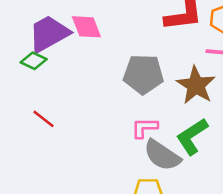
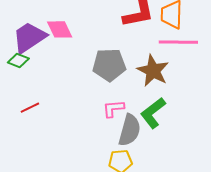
red line: (43, 119) -> (30, 108), turned -60
gray semicircle: (162, 155) -> (130, 130), turned -104

